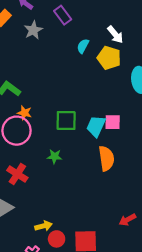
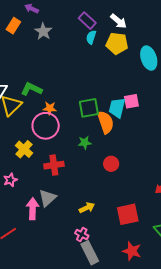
purple rectangle: (63, 15) -> (87, 21), moved
orange semicircle: (106, 158) -> (106, 122), moved
red cross: (17, 174) -> (54, 165), turned -30
red circle: (57, 239) -> (111, 164), moved

